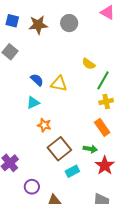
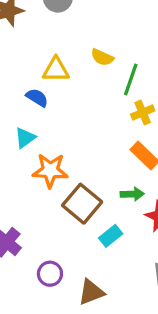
blue semicircle: (37, 80) -> (37, 98), moved
yellow triangle: (59, 84) -> (56, 70), moved
orange star: (44, 125) -> (50, 170), size x1.5

